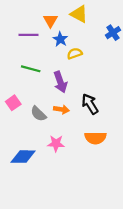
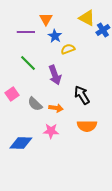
yellow triangle: (79, 14) -> (87, 18), moved
green line: (31, 69) -> (28, 63), turned 30
orange arrow: (61, 109) -> (56, 108), moved

